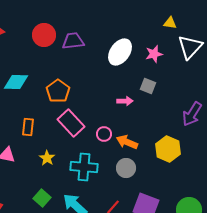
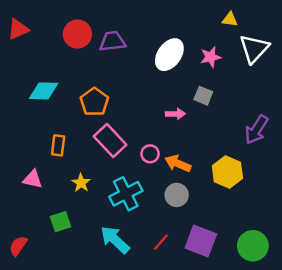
cyan cross: (84, 167) -> (126, 194), turned -32
green square: (42, 198) -> (60, 222), moved, turned 30

